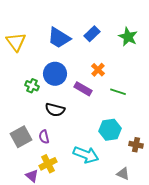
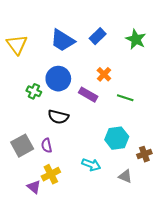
brown cross: (136, 145) -> (144, 154), turned -32
cyan arrow: (86, 155) -> (91, 165), size x0.7
gray triangle: (123, 174) -> (125, 176), moved

